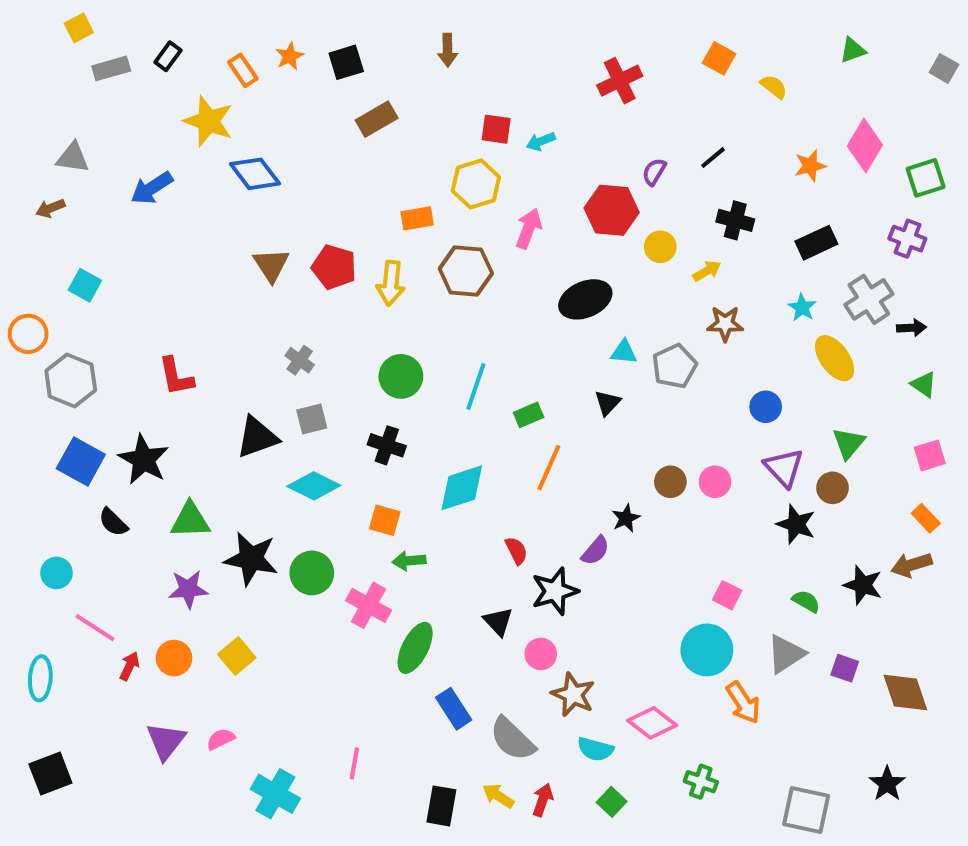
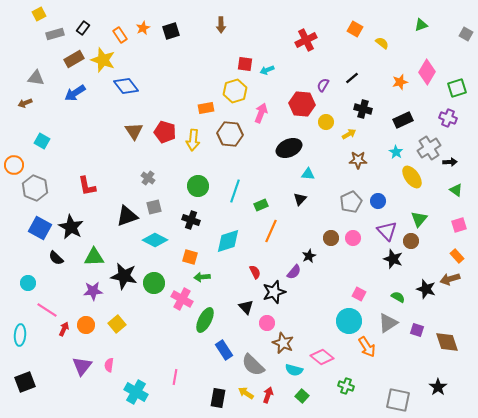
brown rectangle: (377, 119) -> (74, 59), moved
gray pentagon: (674, 366) -> (351, 202), moved
pink semicircle: (221, 739) -> (109, 365), turned -56

